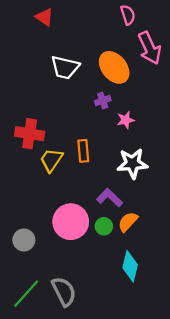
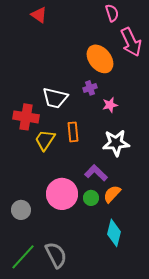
white trapezoid: (65, 67) -> (55, 98), moved

